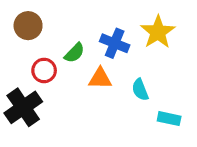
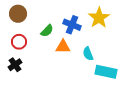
red circle: (44, 70) -> (19, 42), moved
black cross: (23, 107) -> (15, 65), size x0.6
cyan rectangle: (169, 119) -> (106, 72), size x1.5

